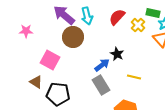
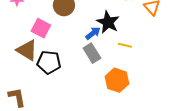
black star: (117, 54) -> (108, 22), size x1.6
brown triangle: (36, 82) -> (27, 50), size x1.6

